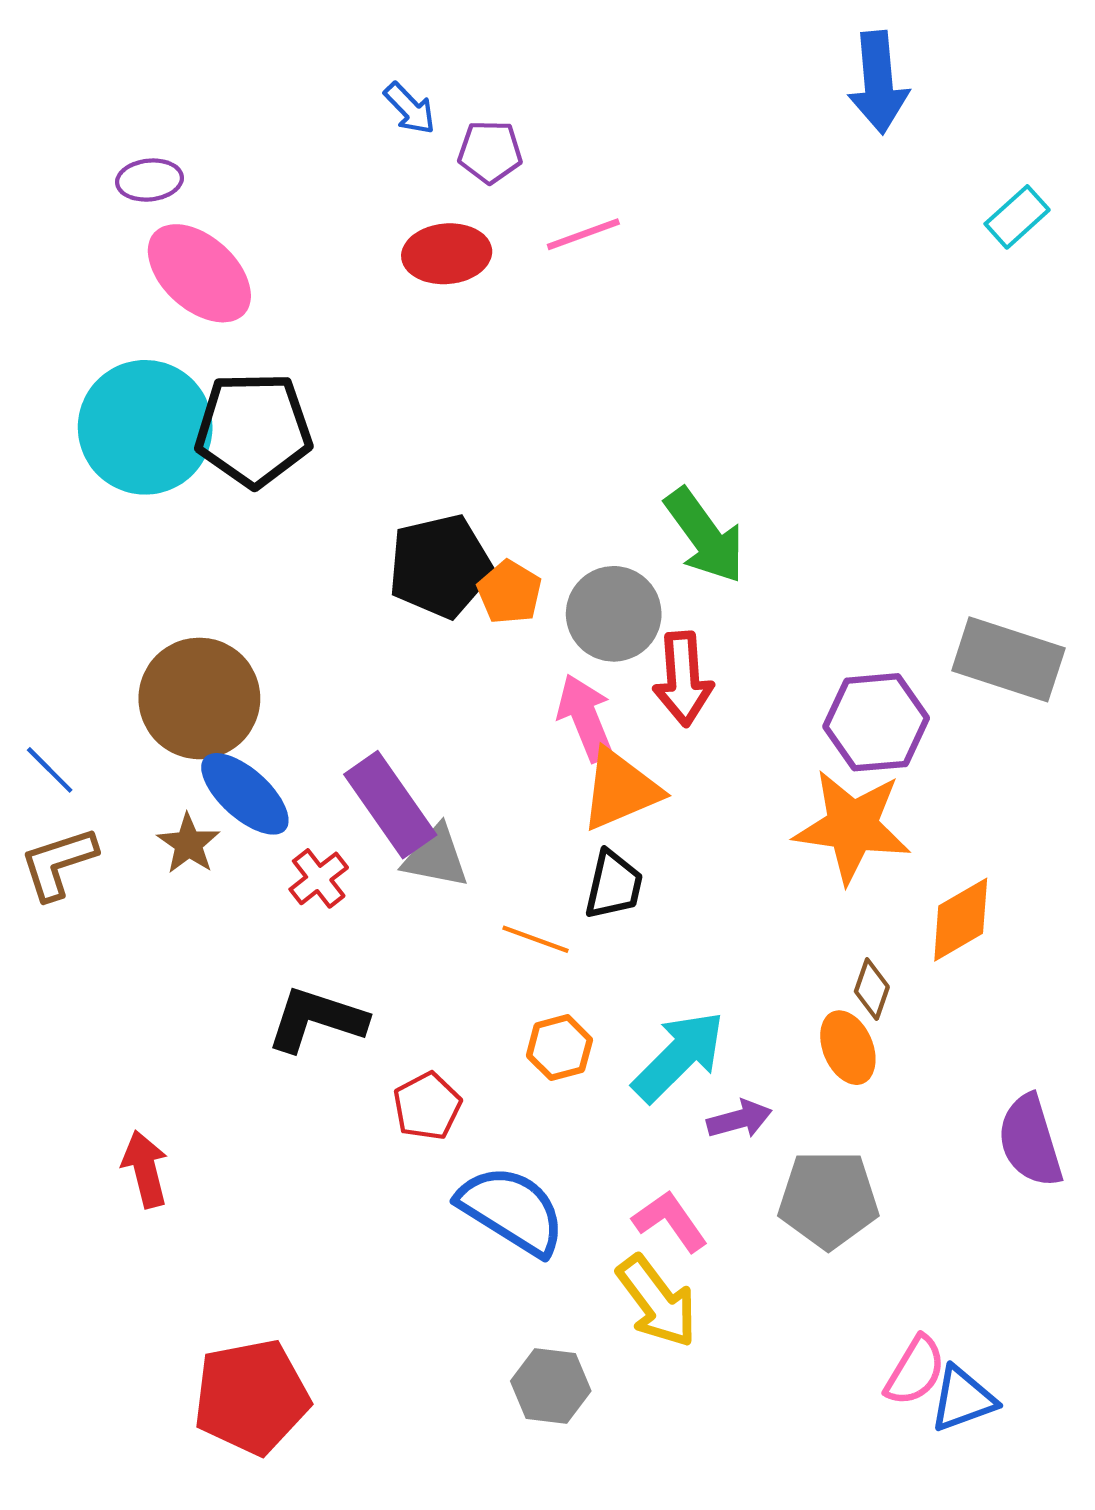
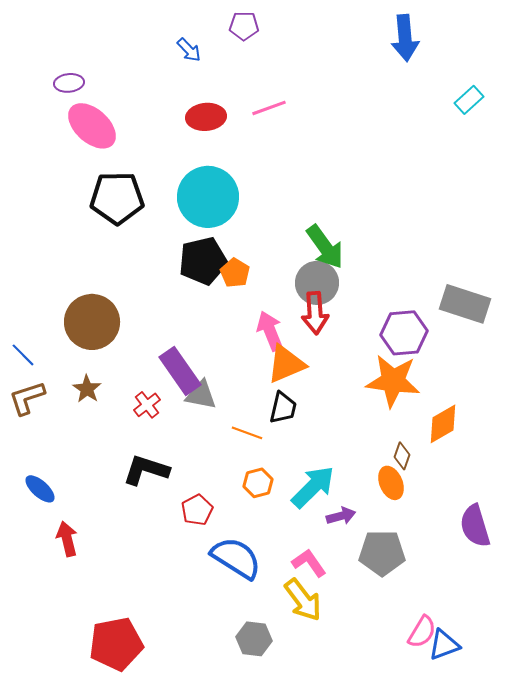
purple pentagon: (490, 152) -> (244, 26), moved
cyan circle: (145, 427) -> (208, 197), moved
gray circle: (614, 614) -> (317, 283), moved
blue ellipse: (245, 794) -> (40, 489), moved, size x0.7

